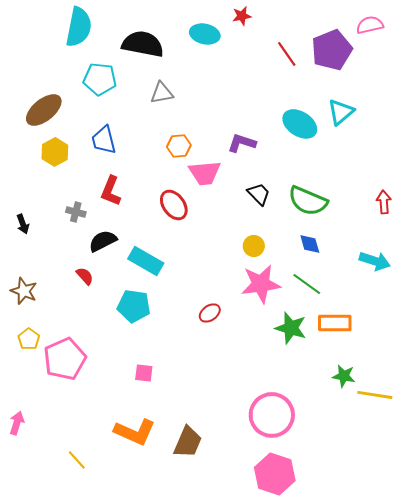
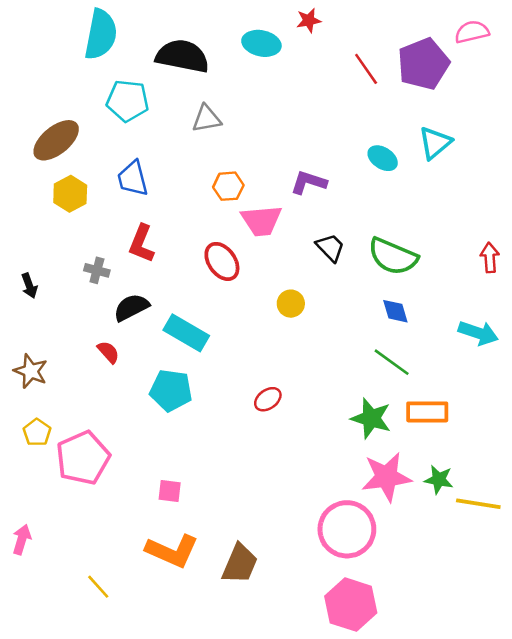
cyan ellipse: (300, 124) -> (383, 158), size x0.7
yellow circle: (254, 246) -> (291, 304), moved
pink star: (261, 284) -> (386, 477), moved
pink square: (144, 373) -> (170, 491), moved

